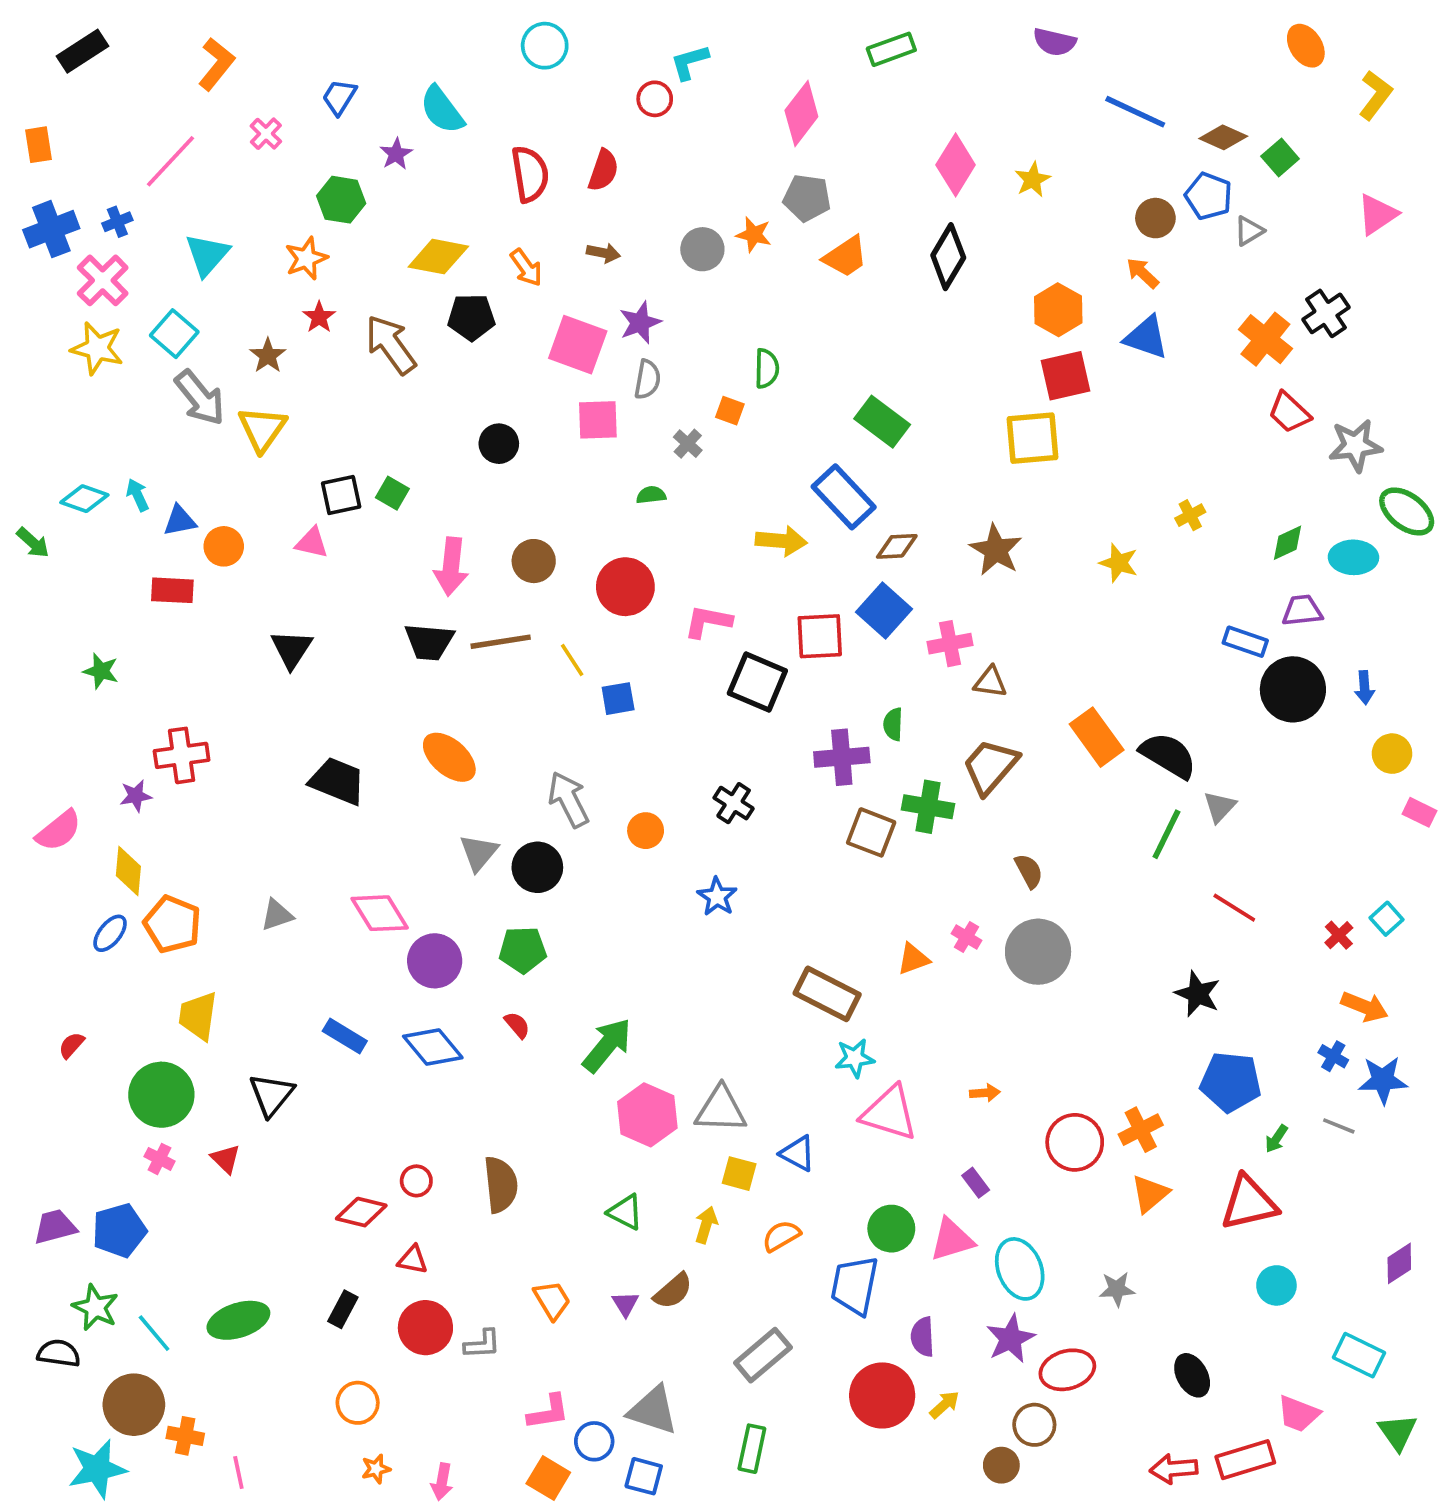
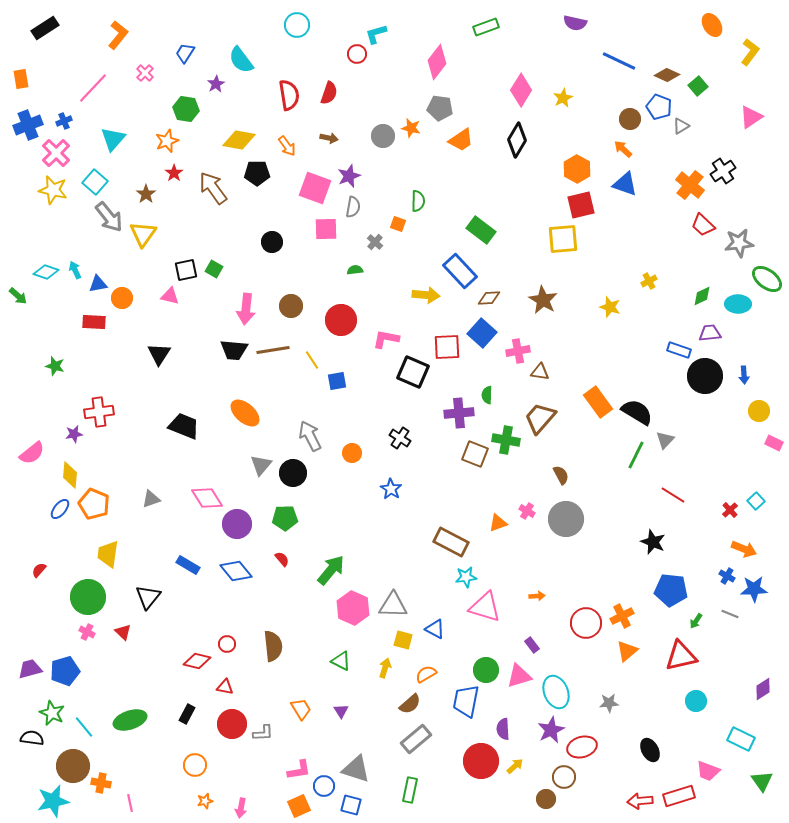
brown semicircle: (673, 1291) -> (410, 704), moved
orange square: (548, 1478) -> (299, 806), turned 35

